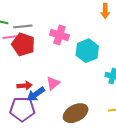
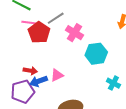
gray line: (23, 26) -> (56, 18), moved, turned -42
purple pentagon: (22, 109) -> (23, 92), turned -30

